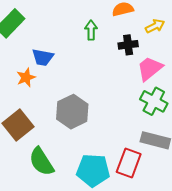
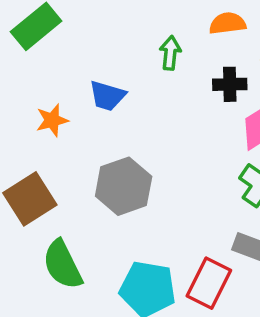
blue trapezoid: (43, 57) -> (107, 96), moved

